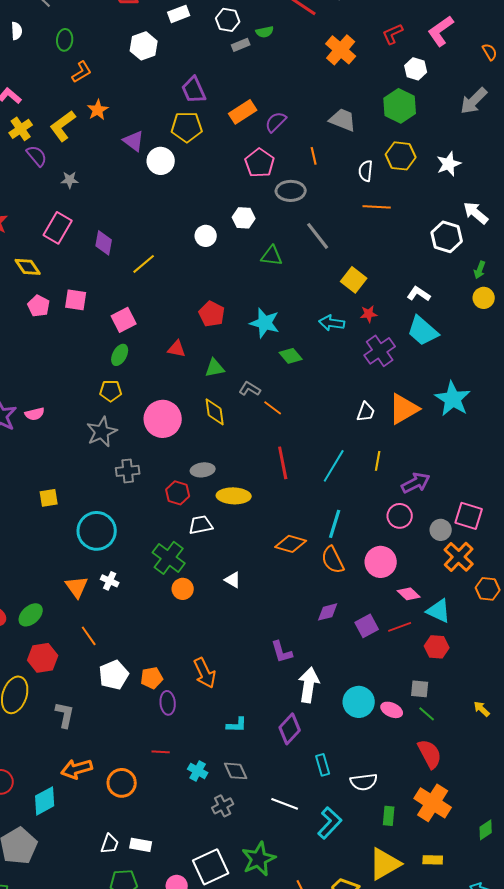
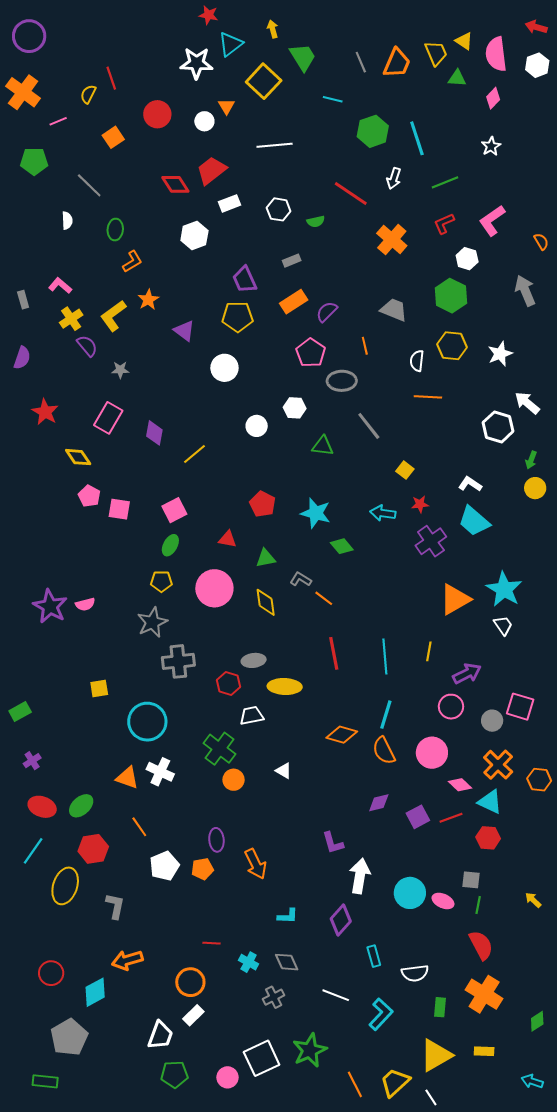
gray rectangle: (241, 45) -> (292, 261), moved
gray arrow: (474, 101) -> (525, 291), turned 112
white circle: (161, 161) -> (224, 368), moved
yellow square: (354, 280) -> (405, 470), size x0.7
pink square: (76, 300) -> (119, 509), moved
white trapezoid: (366, 412) -> (503, 625), moved, turned -55
pink circle: (163, 419) -> (214, 588), moved
cyan line: (334, 466) -> (385, 656), turned -36
gray cross: (128, 471) -> (178, 661), size x1.4
orange cross: (459, 557) -> (498, 765), moved
white cross: (110, 581) -> (160, 772), size x1.5
orange triangle: (77, 587) -> (127, 778), turned -35
purple ellipse: (168, 703) -> (216, 840), moved
green line: (427, 714) -> (478, 905), turned 60
orange circle: (122, 783) -> (190, 982), moved
white trapezoid: (110, 844) -> (160, 1035), size x1.4
white rectangle: (141, 845) -> (193, 1015), moved, turned -55

